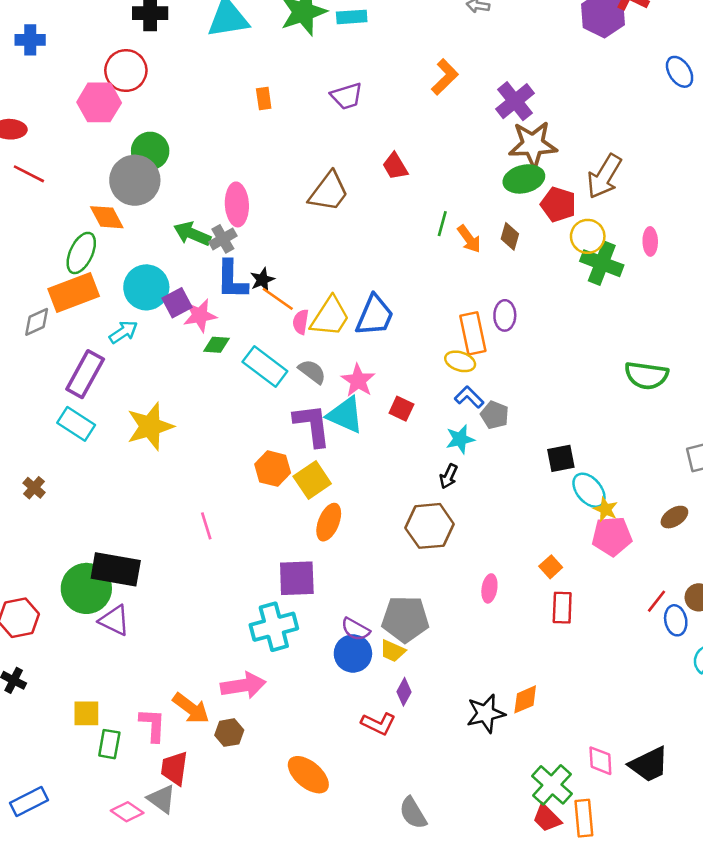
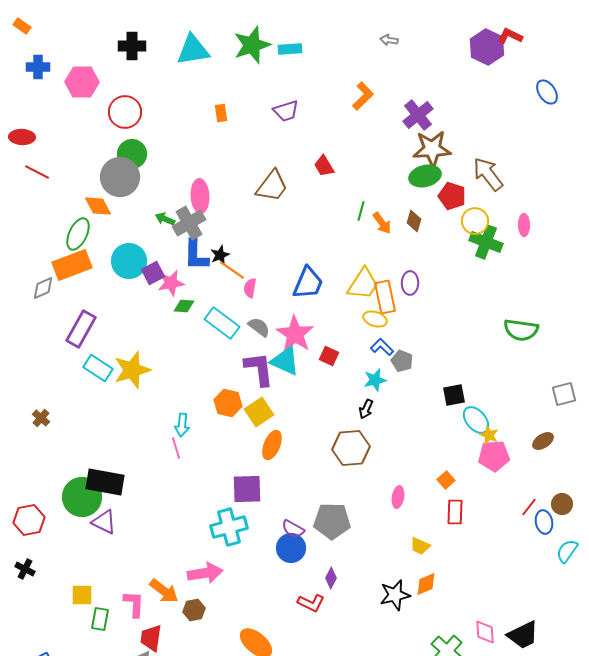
red circle: (126, 71) -> (125, 112), moved
pink hexagon: (99, 102) -> (82, 82), moved
brown arrow: (604, 176) -> (488, 174), turned 111
green arrow: (192, 234) -> (165, 219), size x0.7
gray cross: (223, 239) -> (189, 223), size x1.5
yellow trapezoid: (330, 317) -> (363, 284), moved
cyan arrow: (123, 332) -> (182, 425), moved, turned 130
pink star: (358, 381) -> (295, 334), size x1.4
cyan rectangle: (76, 424) -> (98, 368), moved
yellow trapezoid: (393, 651) -> (420, 546), moved

